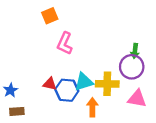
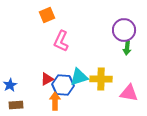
purple circle: (132, 67) -> (124, 30), moved
red triangle: (50, 84) -> (47, 79), turned -40
orange arrow: (92, 107) -> (55, 101), moved

